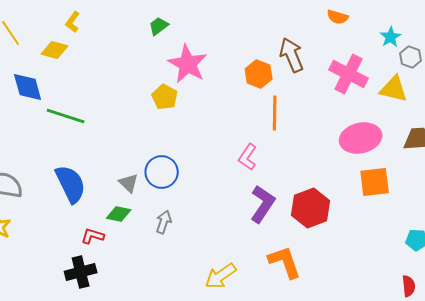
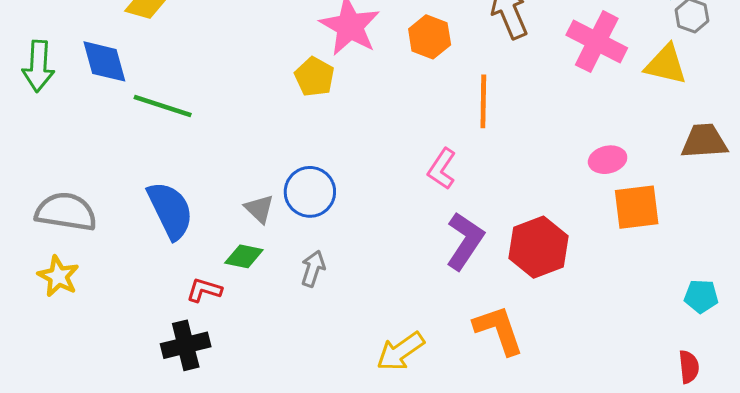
orange hexagon: (259, 74) -> (430, 37), moved
pink ellipse: (361, 138) -> (608, 160), moved, size x0.6

